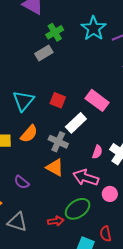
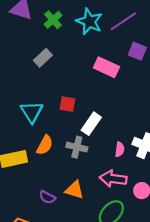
green cross: (55, 32) -> (53, 20), moved
pink rectangle: (97, 100) -> (106, 67), moved
orange triangle: (55, 167) -> (75, 190), moved

